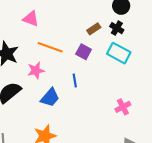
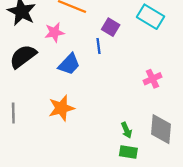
purple square: (84, 52) -> (111, 27), moved

